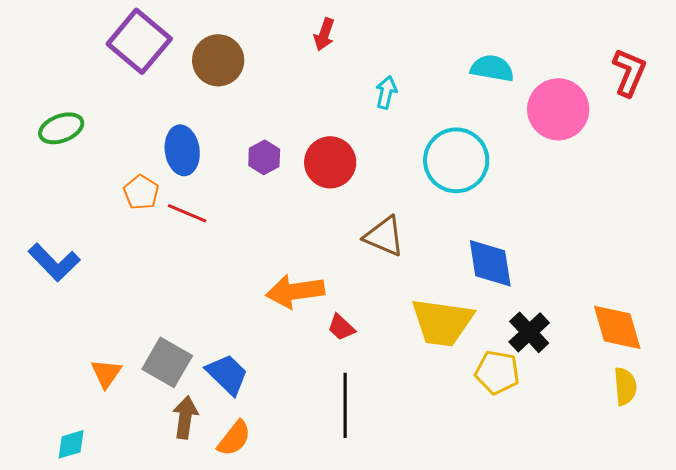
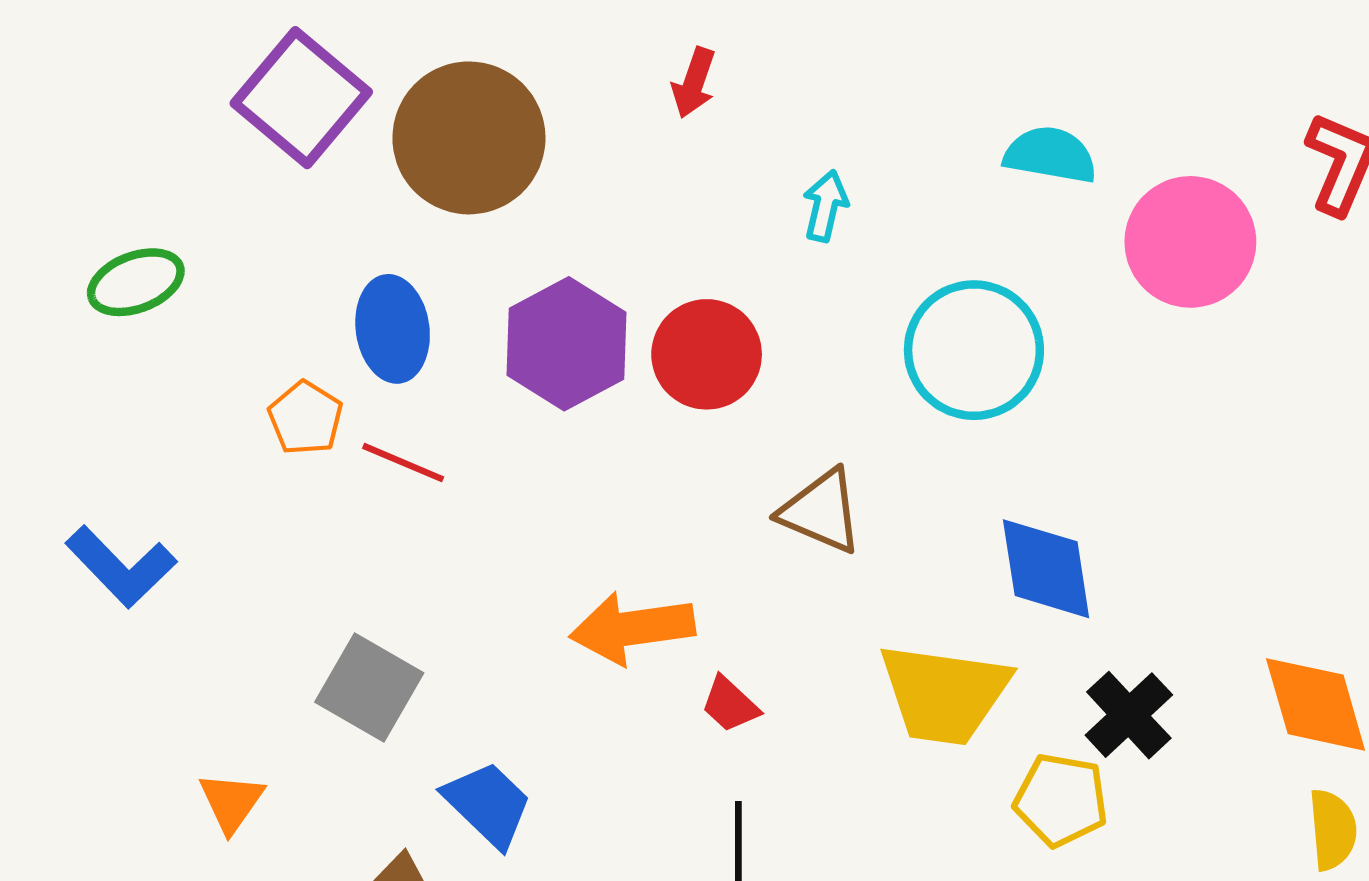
brown circle: (218, 60) -> (469, 138), size x1.4
purple hexagon: (264, 157) -> (567, 344), size x1.8
gray square: (167, 362) -> (369, 687), moved

